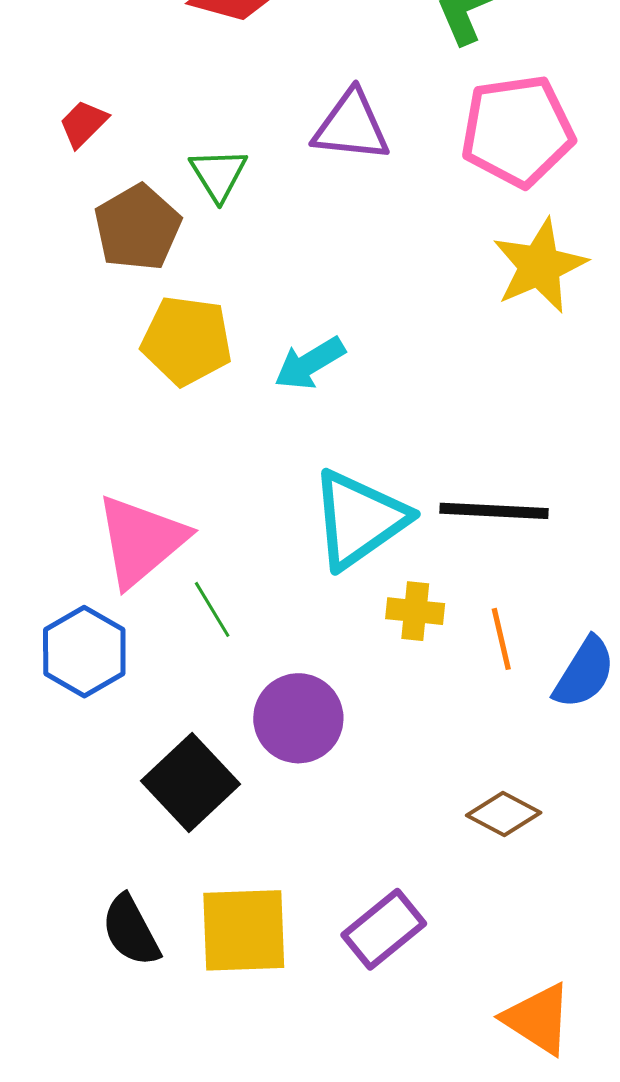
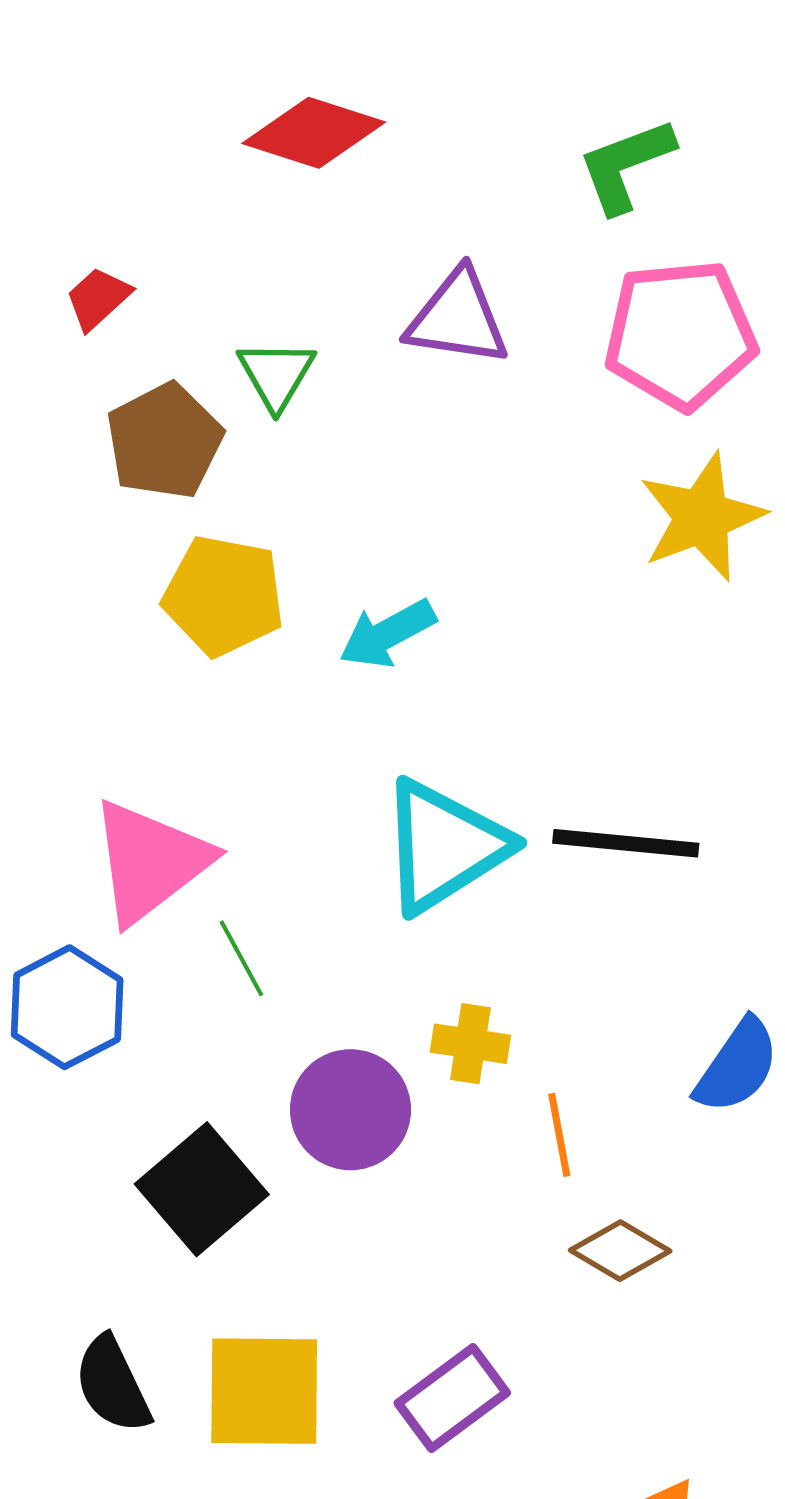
yellow cross: (415, 611) -> (470, 1044), moved
orange line: (501, 639) -> (559, 1135), moved

